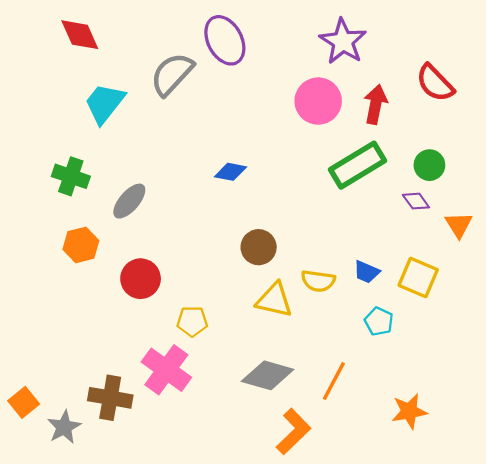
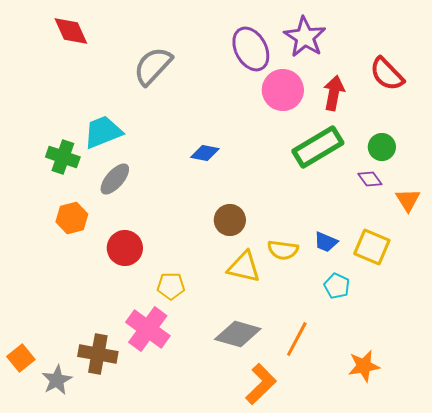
purple ellipse: (225, 40) -> (251, 49), moved
cyan trapezoid: (105, 103) -> (103, 132), moved, turned 30

